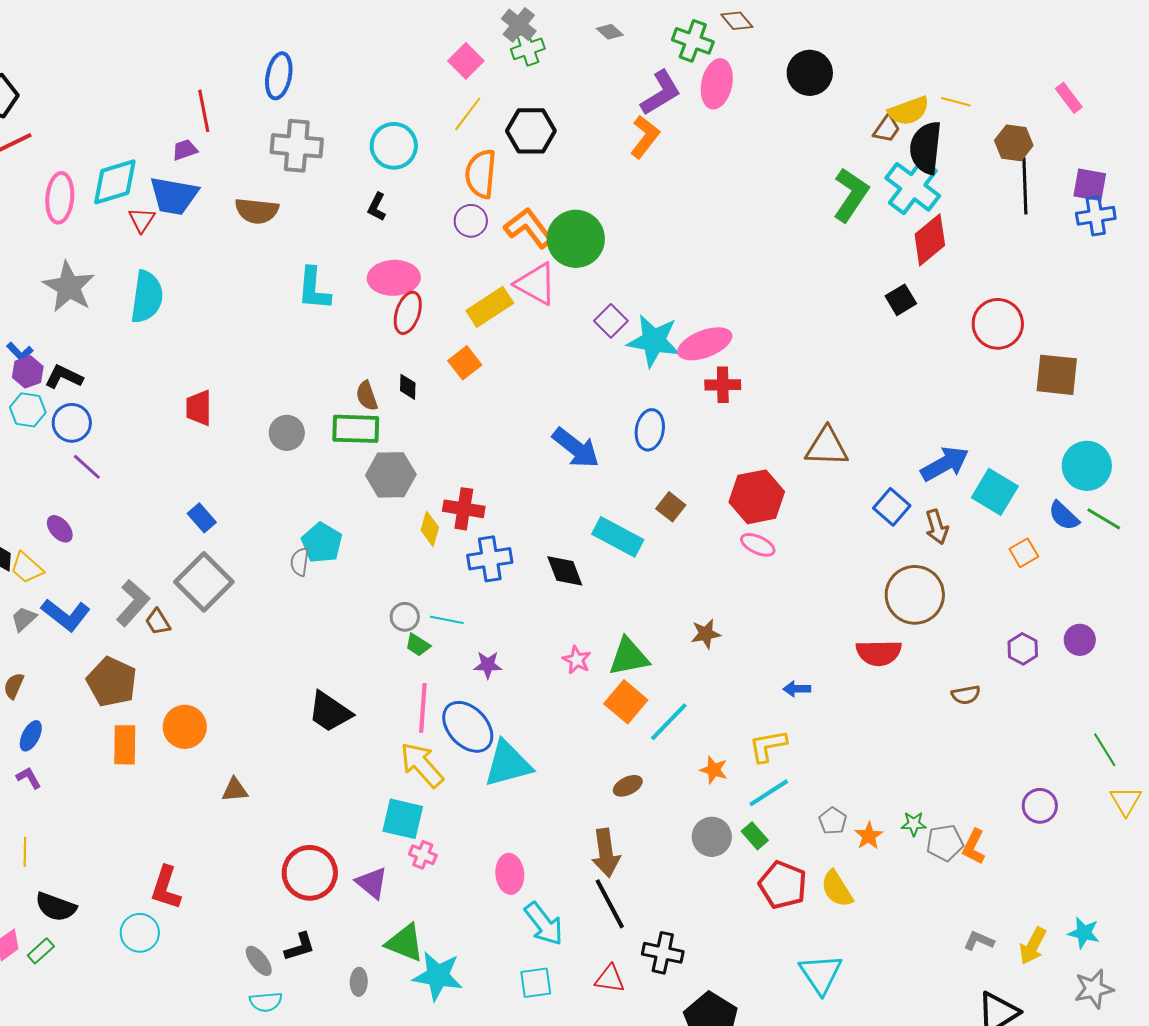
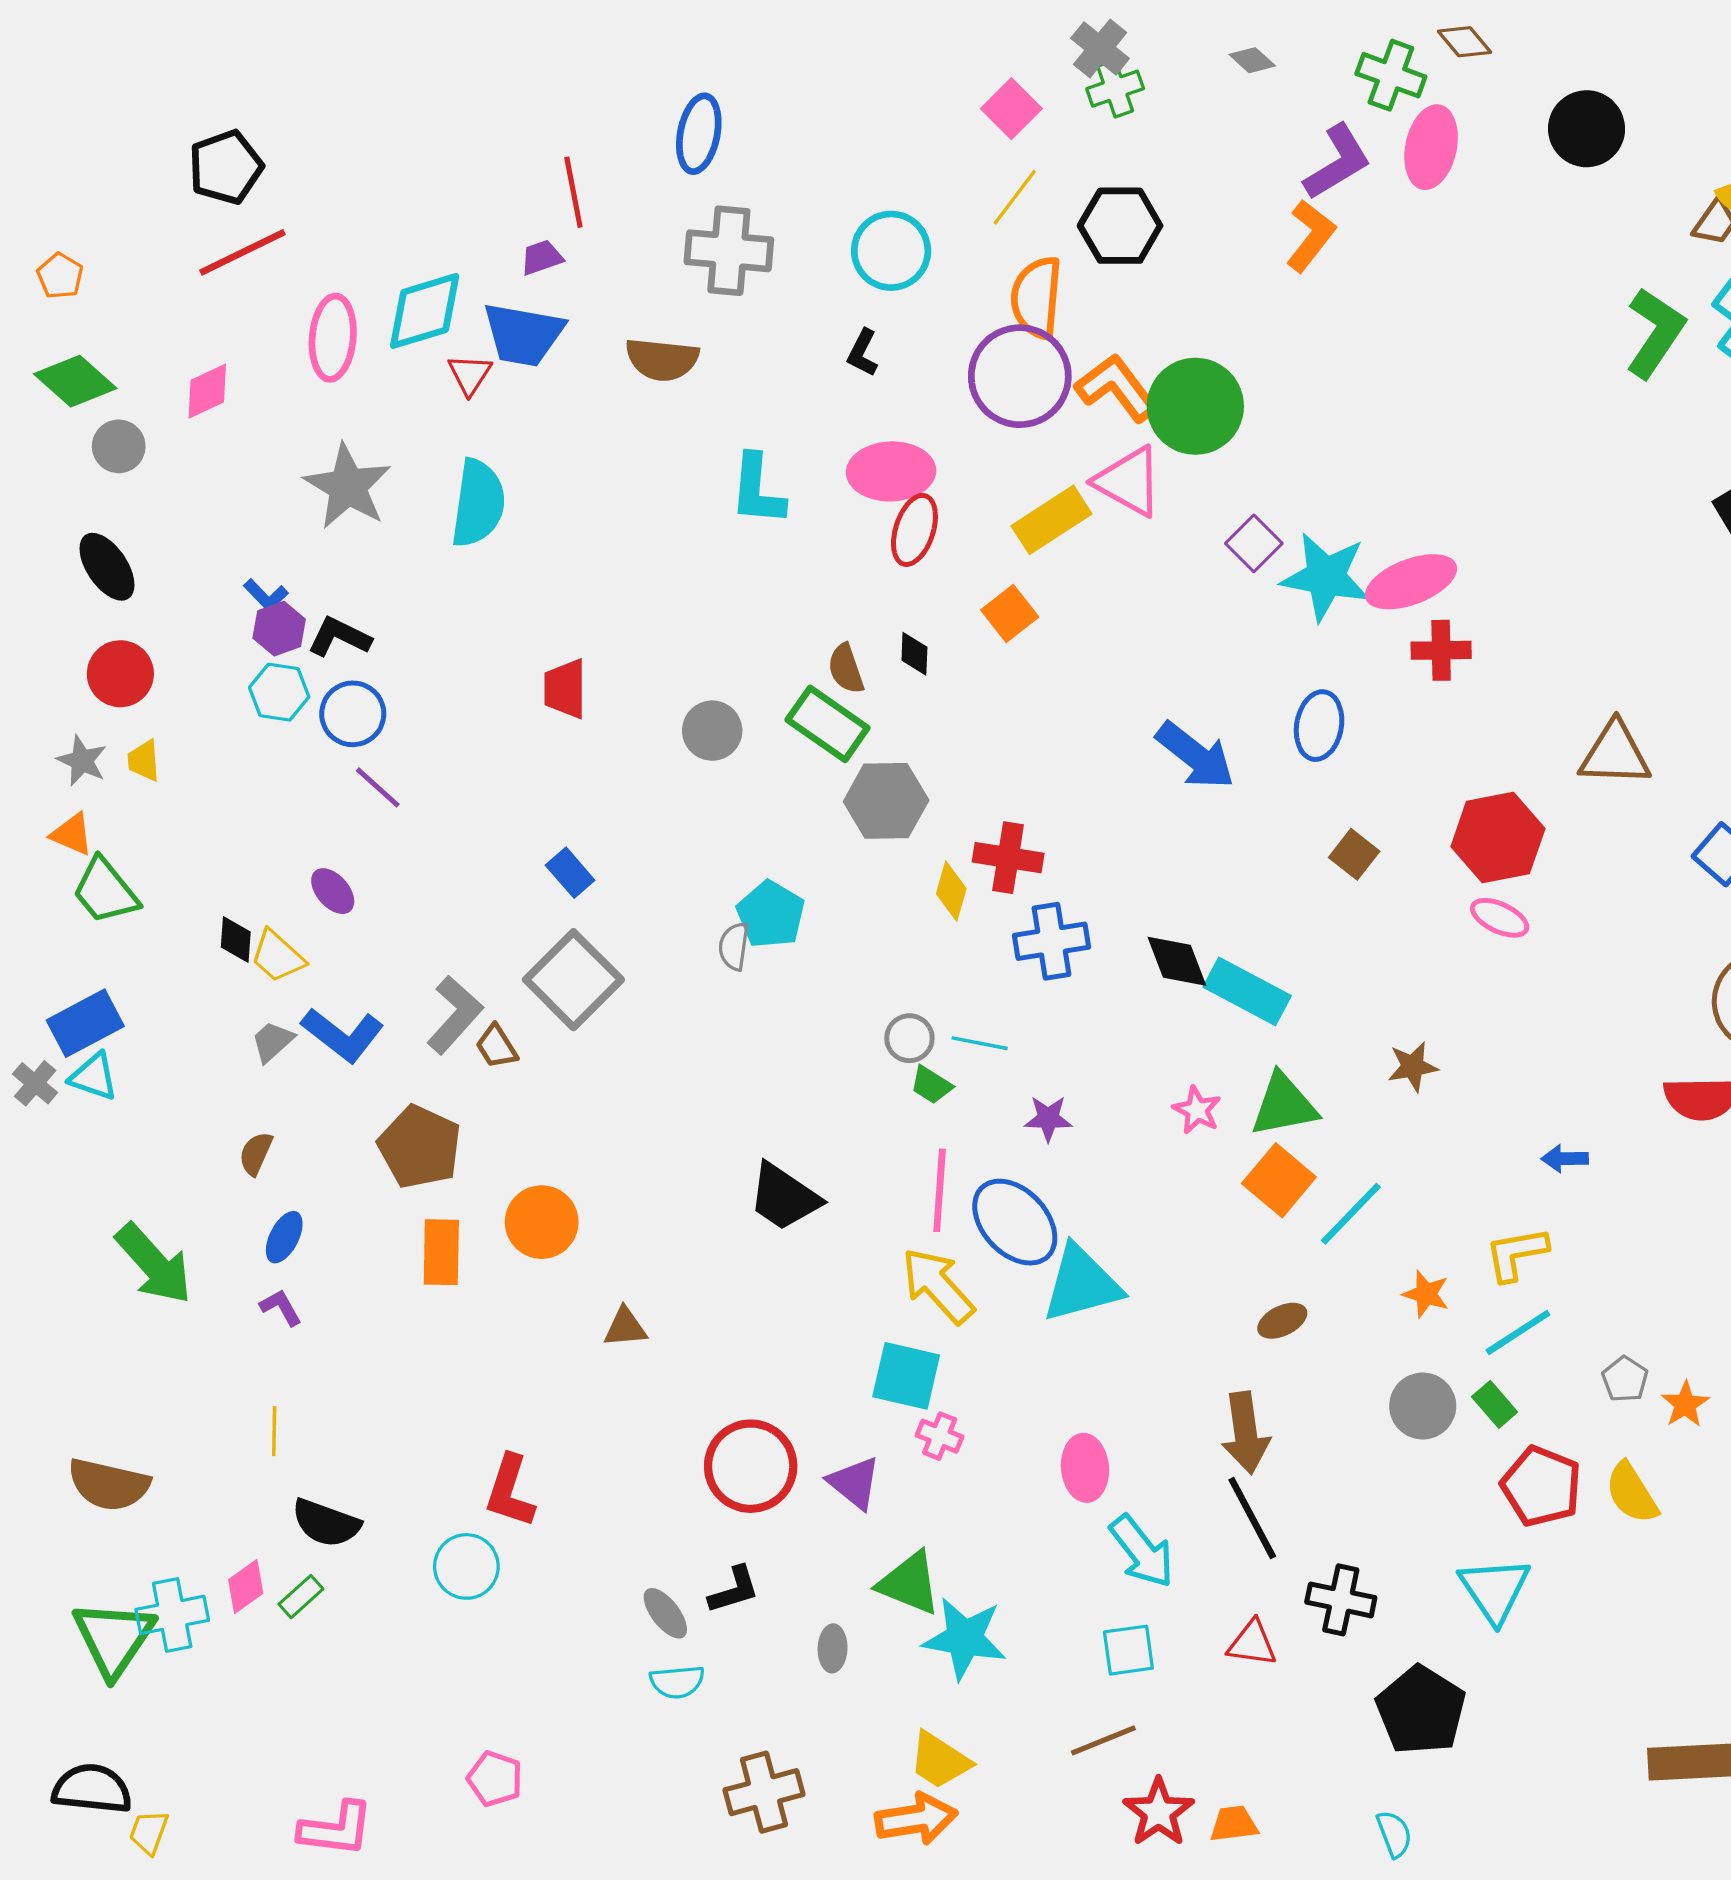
purple circle: (471, 221) -> (1020, 376), size x1.8
green rectangle: (356, 429) -> (828, 724), turned 33
cyan rectangle: (618, 537) -> (1247, 991), moved
cyan triangle: (821, 974) -> (1495, 1590), moved

